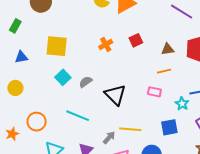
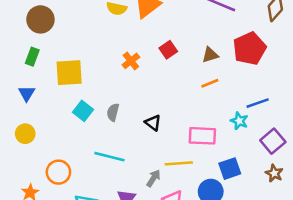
green rectangle: (15, 26) -> (32, 57), moved
blue triangle: (21, 57) -> (27, 93), turned -40
gray semicircle: (86, 82) -> (113, 112), turned -32
pink rectangle: (154, 92) -> (202, 136), moved, size x1.5
black triangle: (115, 95) -> (153, 123), size x0.6
blue square: (169, 127) -> (230, 169), moved

